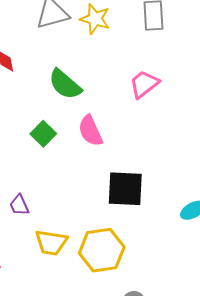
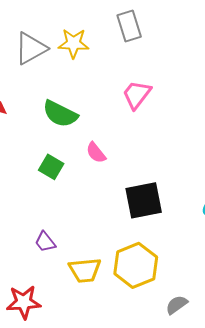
pink semicircle: (90, 131) -> (96, 153), size x0.7

